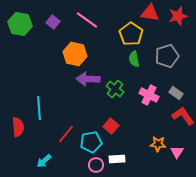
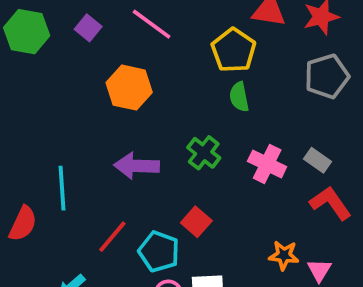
gray pentagon: (167, 56) -> (327, 76), moved
purple arrow: (88, 79) -> (137, 166), moved
red semicircle: (18, 127) -> (23, 224), turned 30
cyan pentagon: (91, 142) -> (159, 252), turned 30

